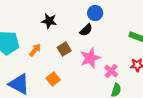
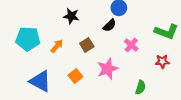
pink star: (90, 58) -> (107, 69), moved
pink cross: (111, 71) -> (131, 45), moved

